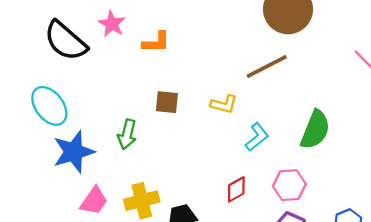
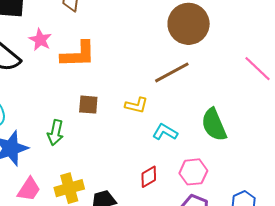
orange L-shape: (156, 42) -> (78, 54), size x1.5
green semicircle: (315, 130) -> (214, 125), turned 136
cyan L-shape: (257, 137) -> (165, 132), turned -110

